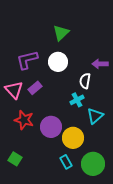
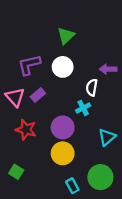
cyan triangle: (95, 116) -> (107, 137), moved
purple circle: (51, 127) -> (63, 127), moved
yellow circle: (73, 138) -> (63, 153), moved
cyan rectangle: (66, 162) -> (72, 186), moved

